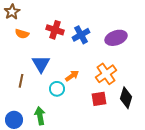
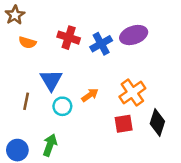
purple ellipse: (116, 38) -> (134, 35), moved
cyan circle: (57, 89) -> (62, 106), moved
green arrow: (40, 116) -> (50, 145), turned 30

